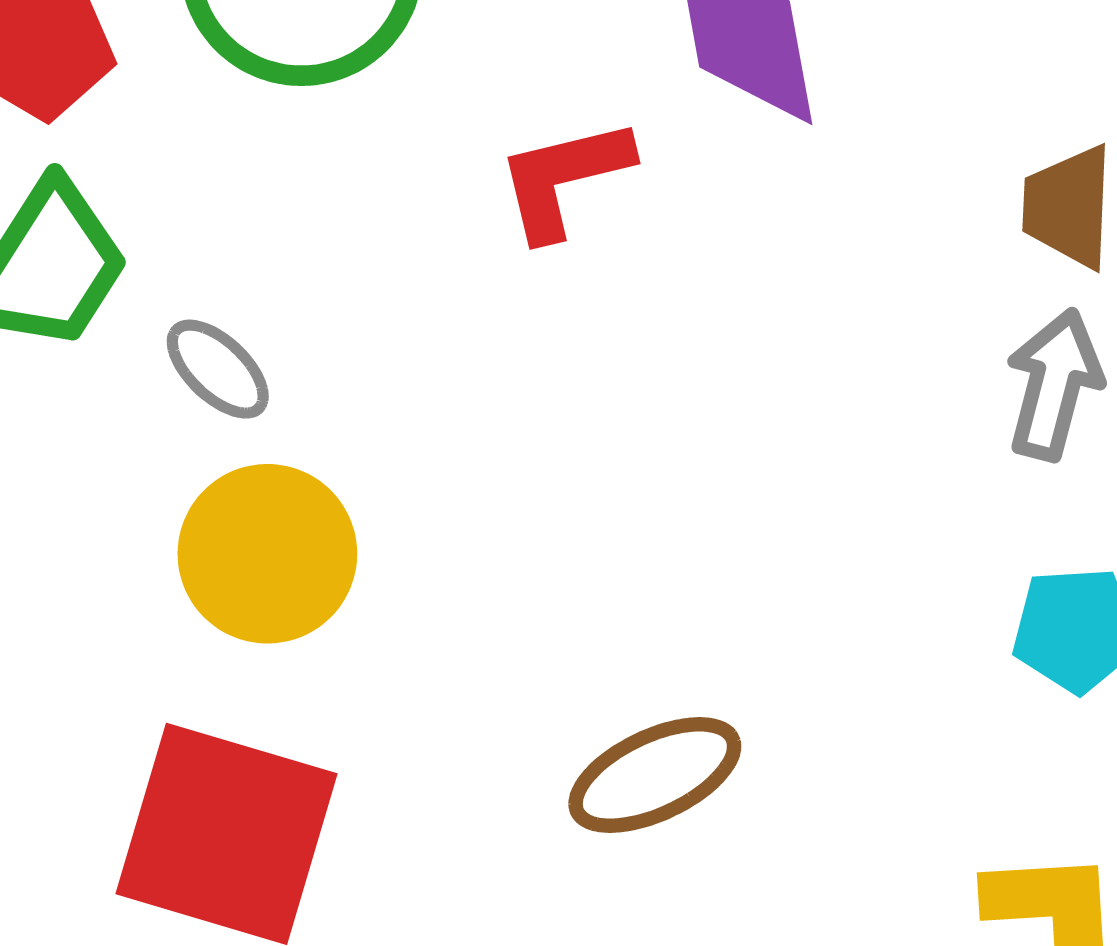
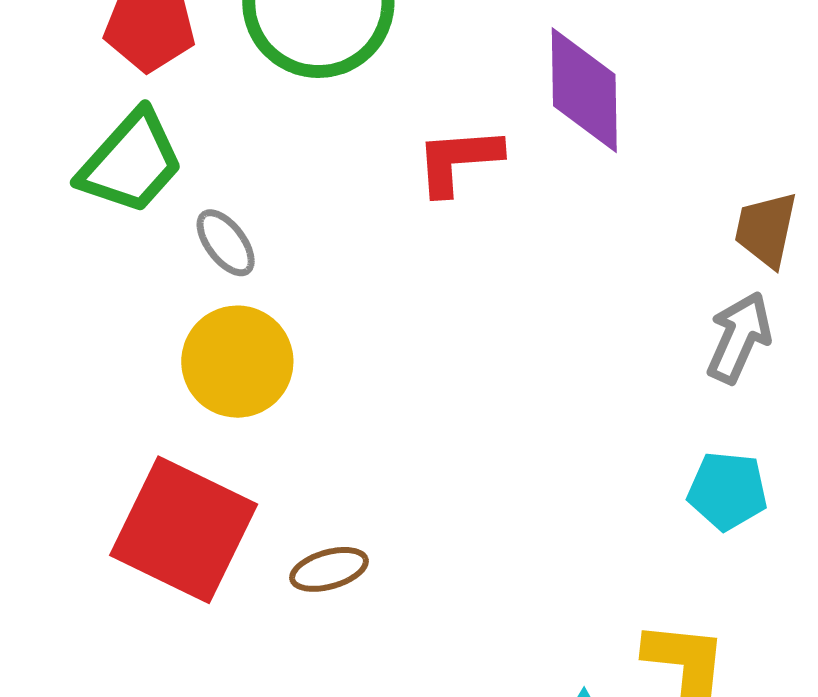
brown ellipse: (655, 775) -> (329, 569), moved, size x0.7

